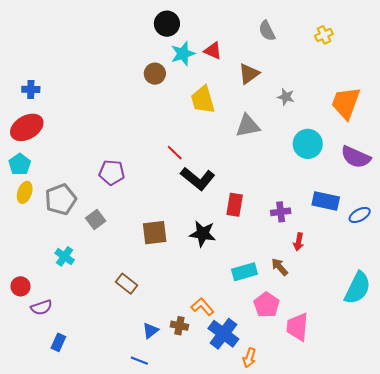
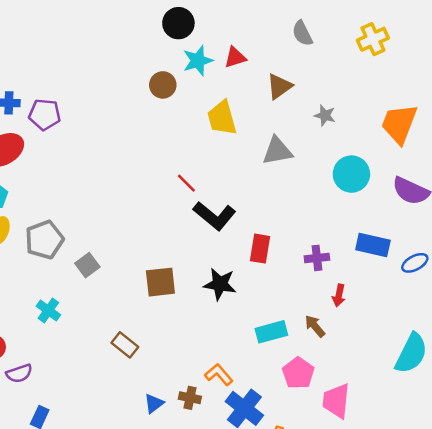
yellow cross: (324, 35) -> (373, 39), size x1.4
red triangle: (213, 51) -> (235, 57), turned -42
purple pentagon: (112, 173) -> (45, 115), moved

